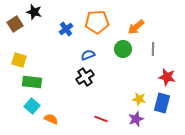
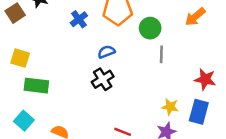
orange arrow: (136, 27) -> (195, 17), moved
green circle: (123, 49) -> (150, 28), moved
gray line: (153, 49) -> (161, 54), moved
cyan square: (32, 106) -> (24, 121), moved

